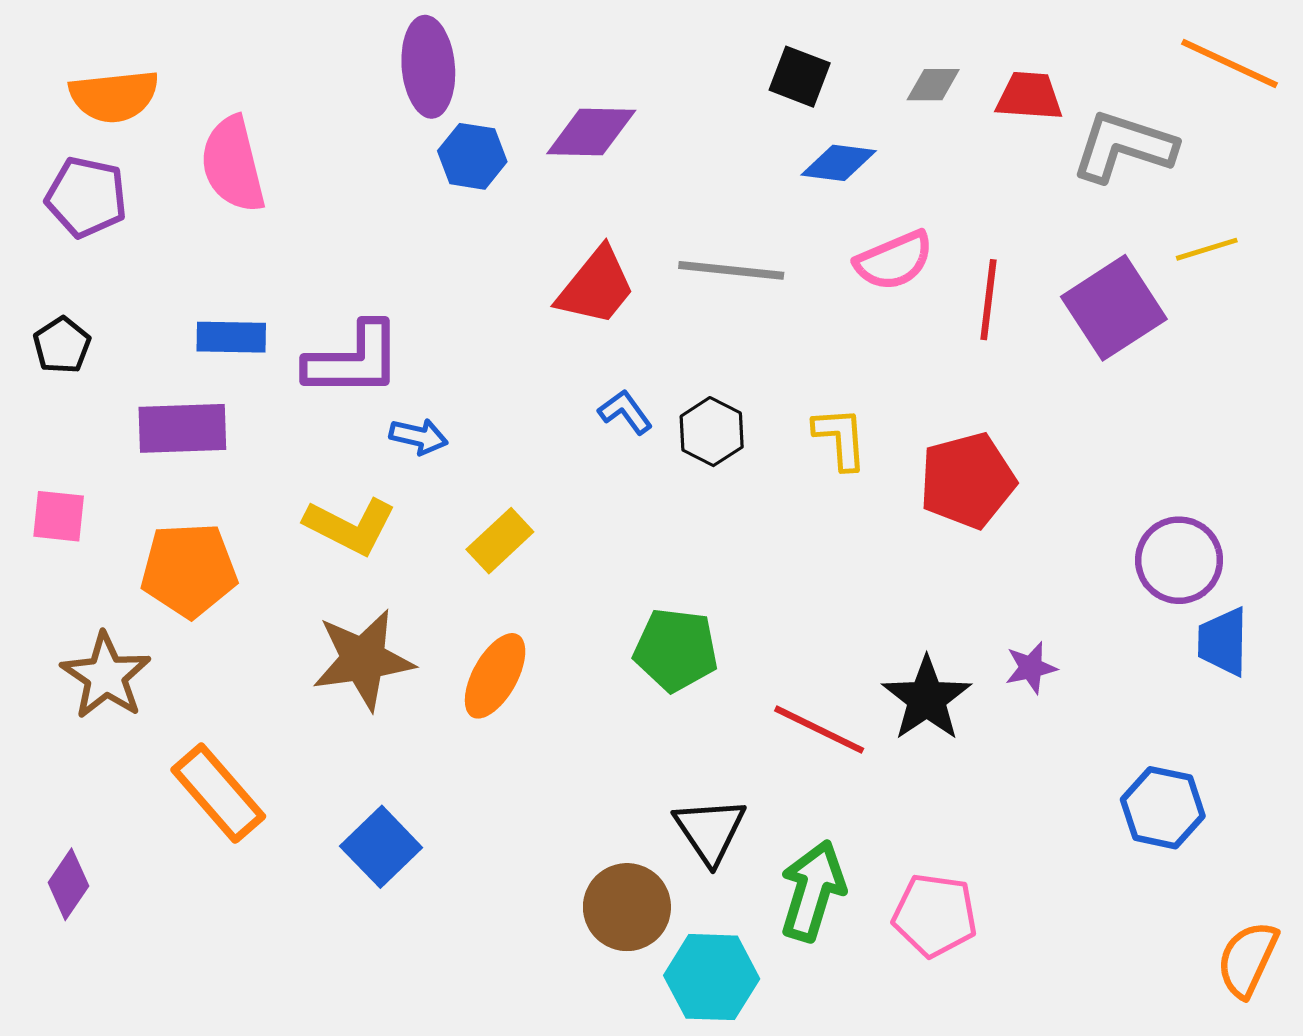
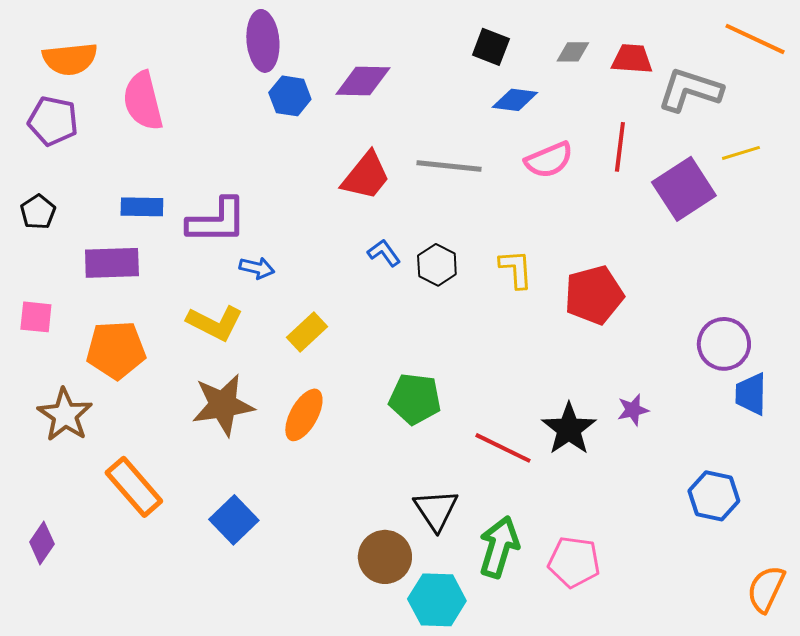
red line: (989, 300) -> (620, 147), moved

